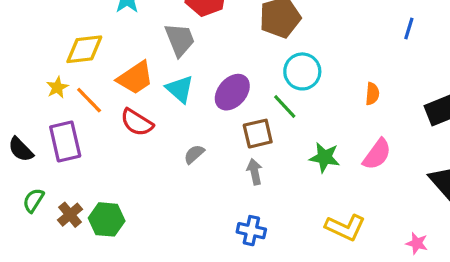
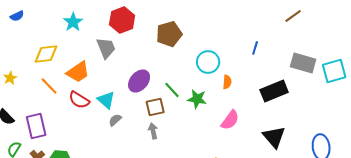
blue line: (409, 29) -> (255, 48), moved
cyan circle: (302, 71) -> (208, 62), moved
yellow star: (57, 87) -> (10, 78), moved
cyan triangle: (180, 89) -> (106, 100), moved
purple rectangle: (65, 141) -> (36, 126), moved
green star: (325, 157) -> (197, 99), moved

